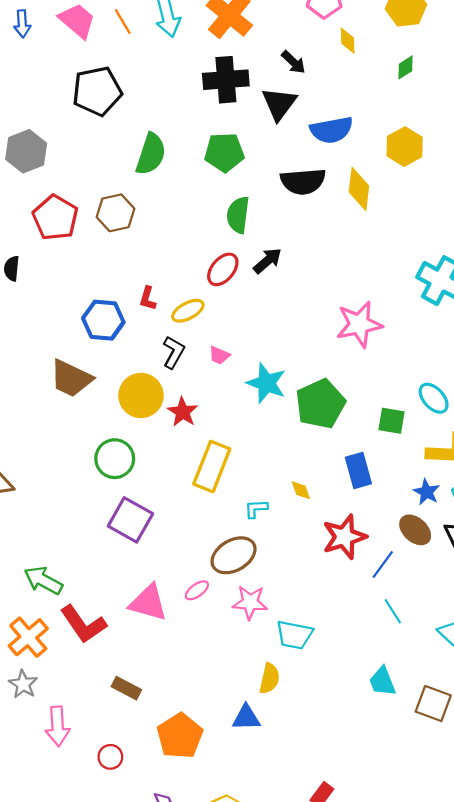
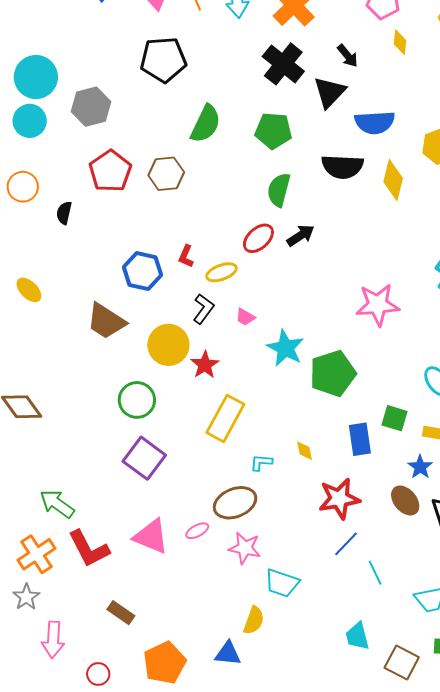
black cross: (226, 80) -> (283, 64), turned 36
green square: (391, 421) -> (394, 418), moved
blue line: (383, 564) -> (346, 544), moved

